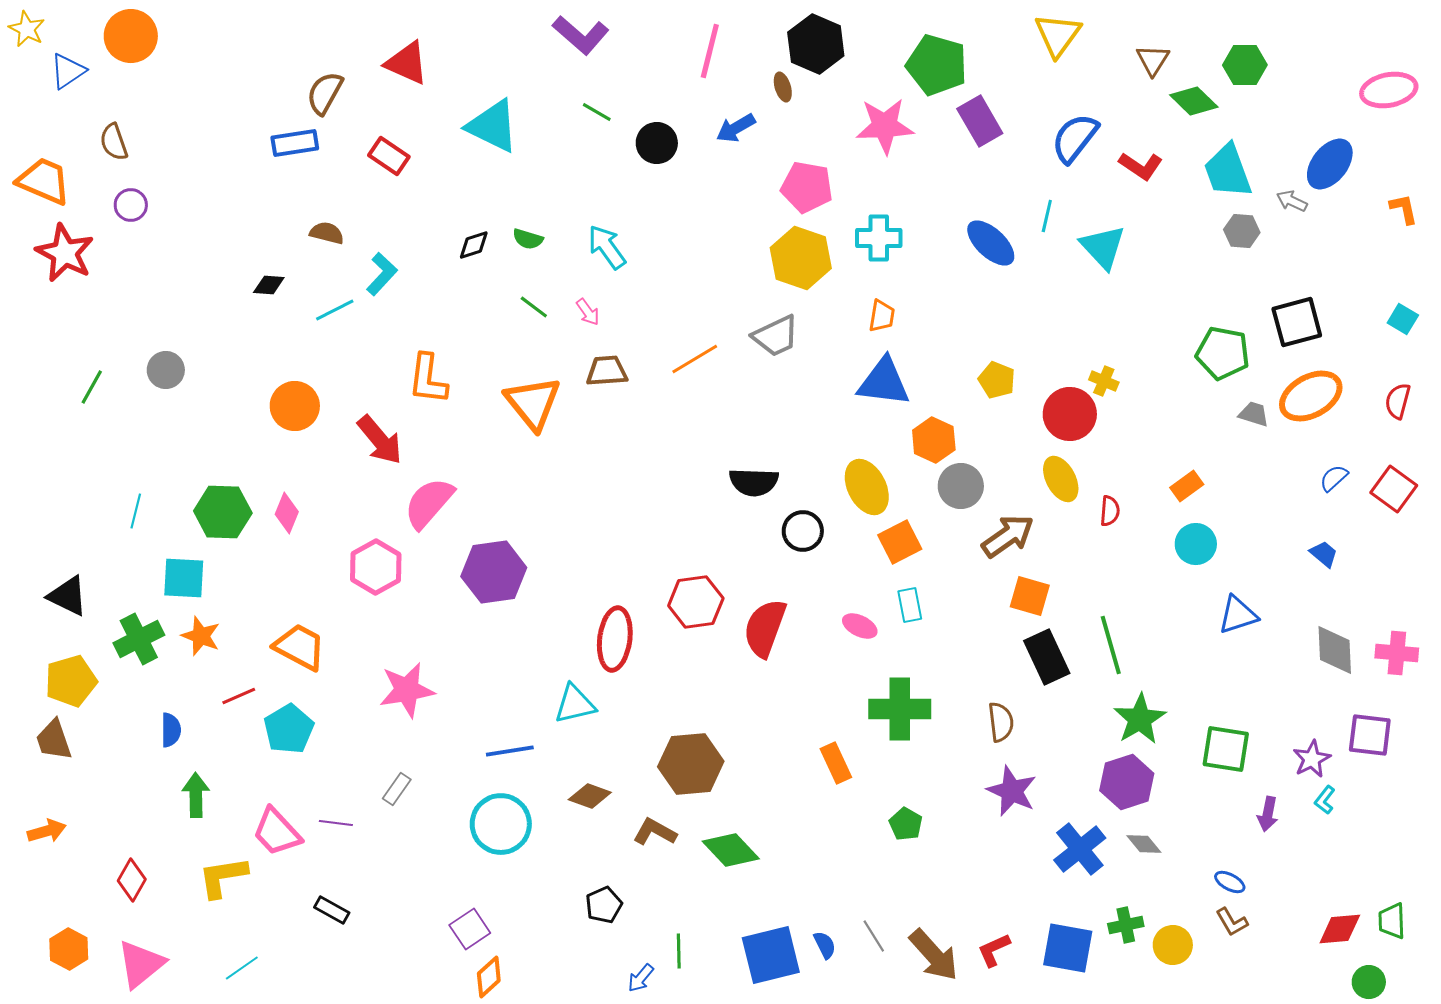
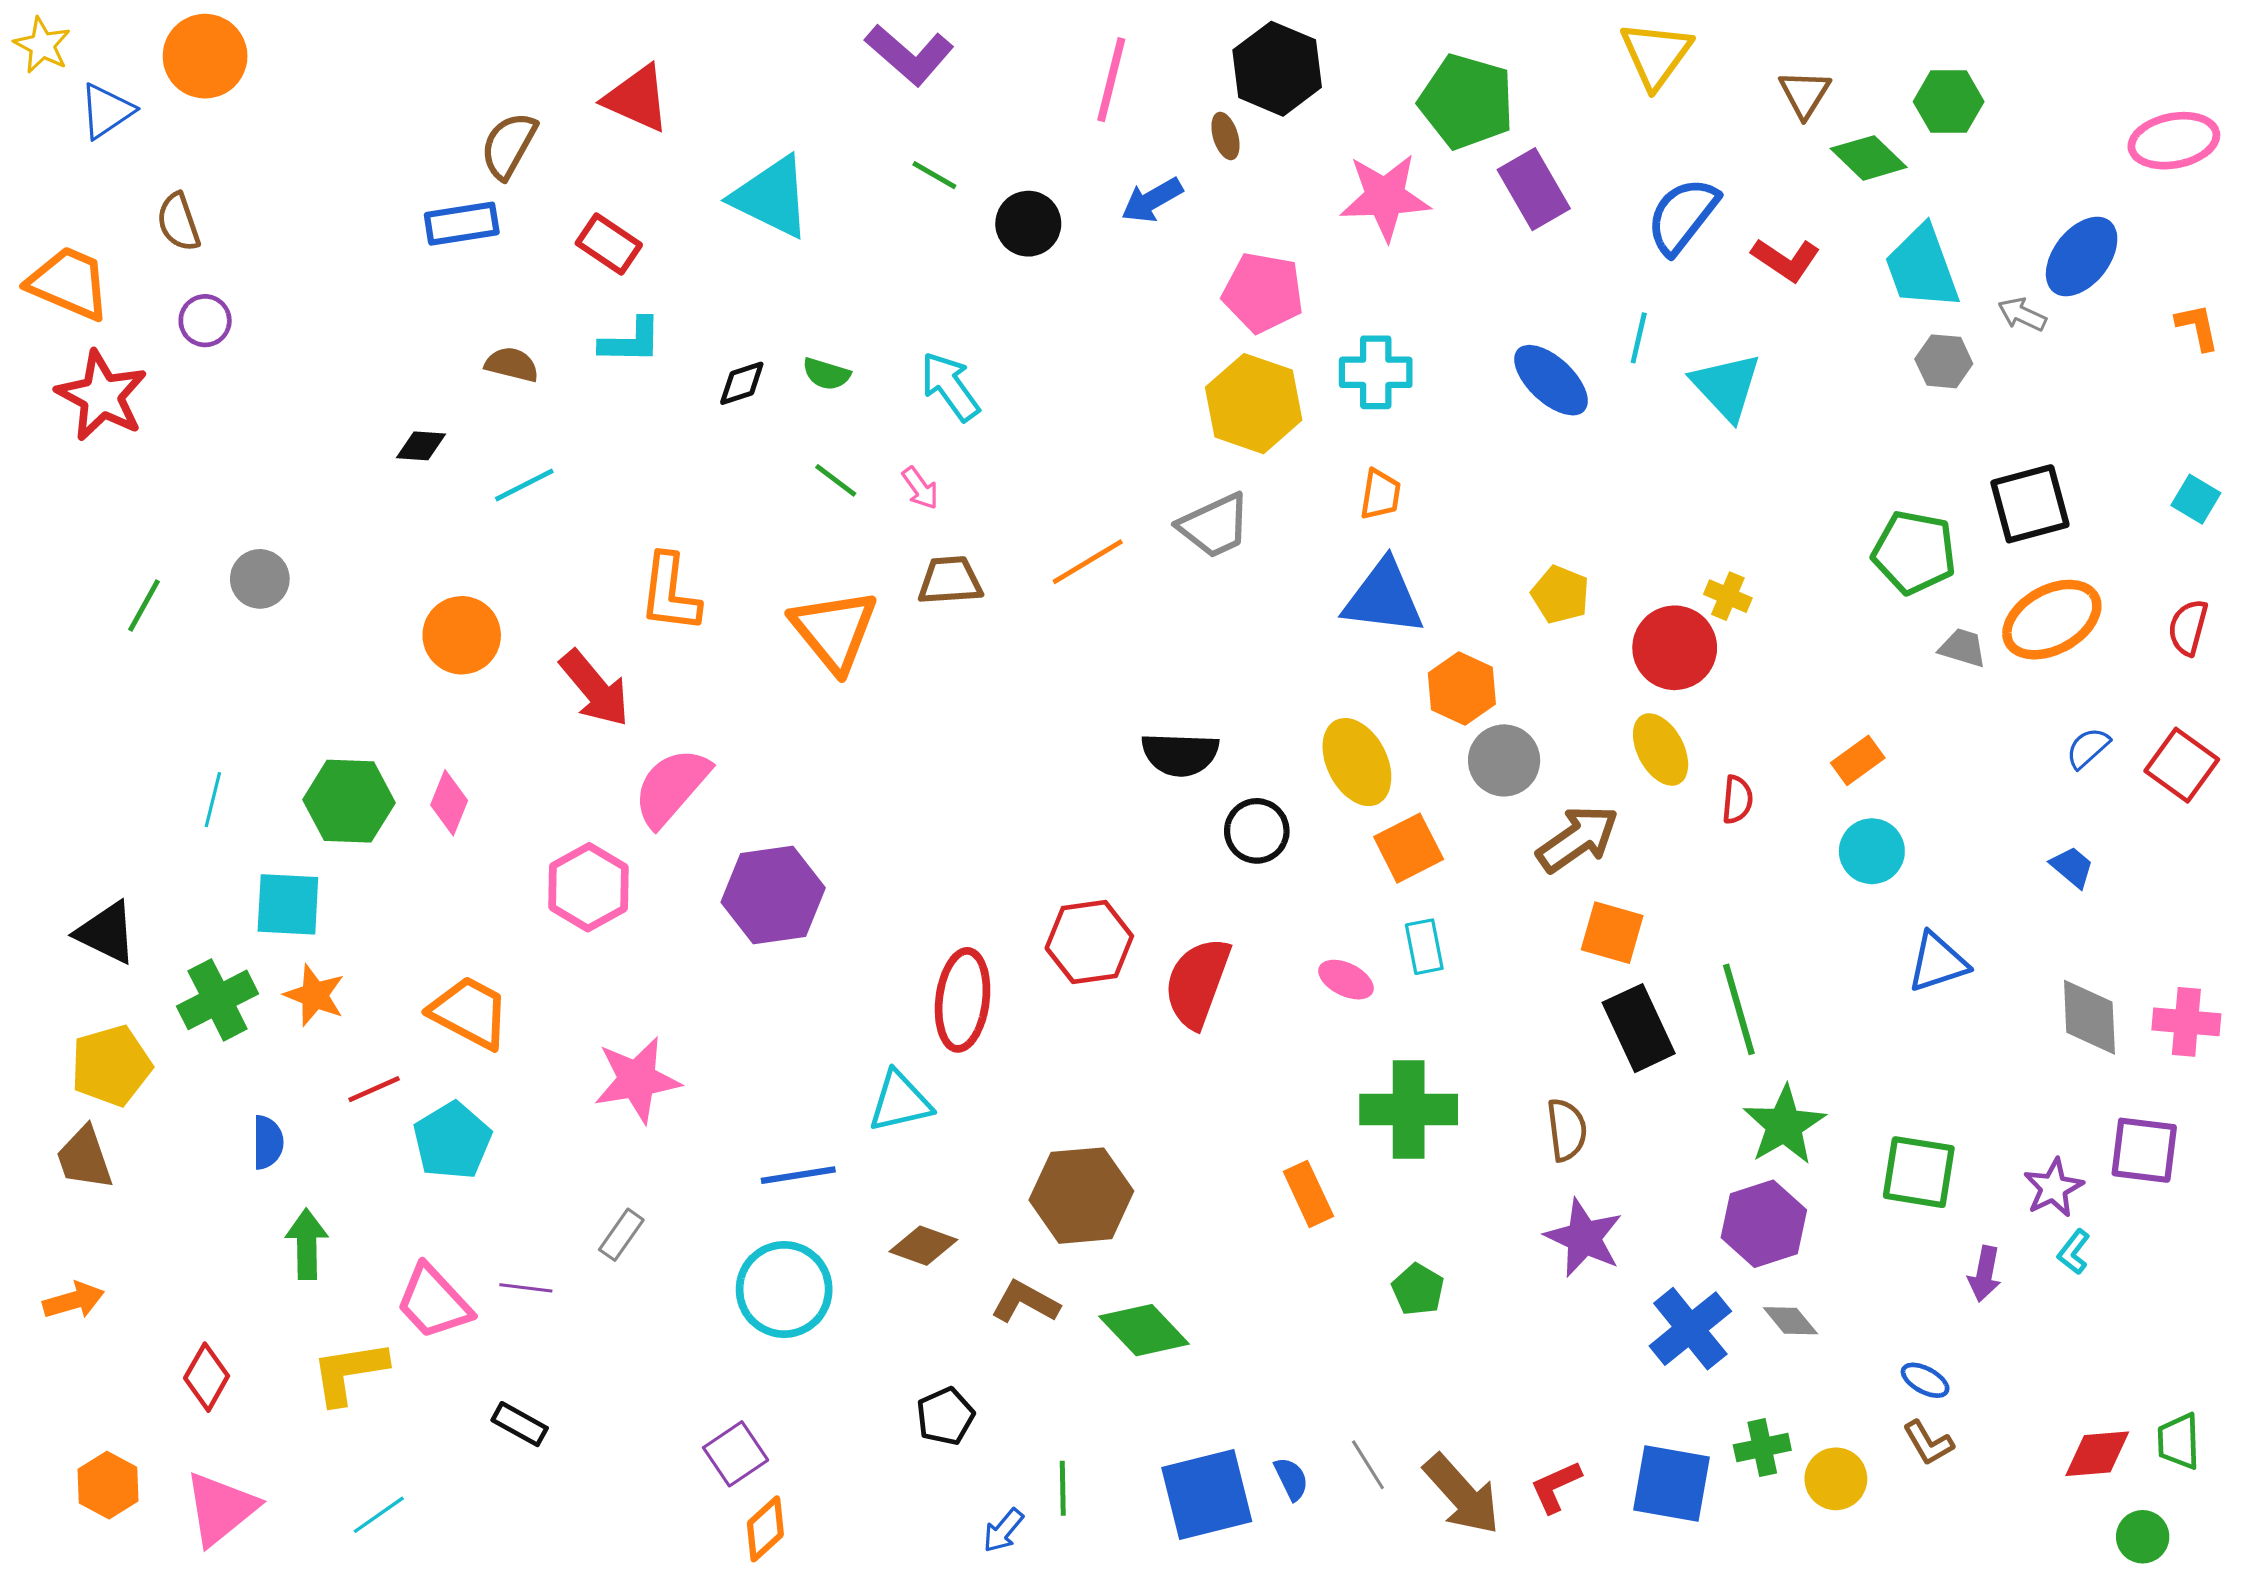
cyan L-shape: (382, 274) -> (631, 341), moved, turned 48

